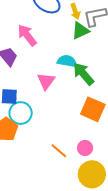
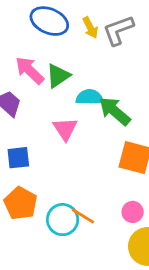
green triangle: (80, 31) -> (58, 76), moved
cyan circle: (21, 113) -> (63, 220), moved
orange line: (59, 151) -> (83, 216), moved

